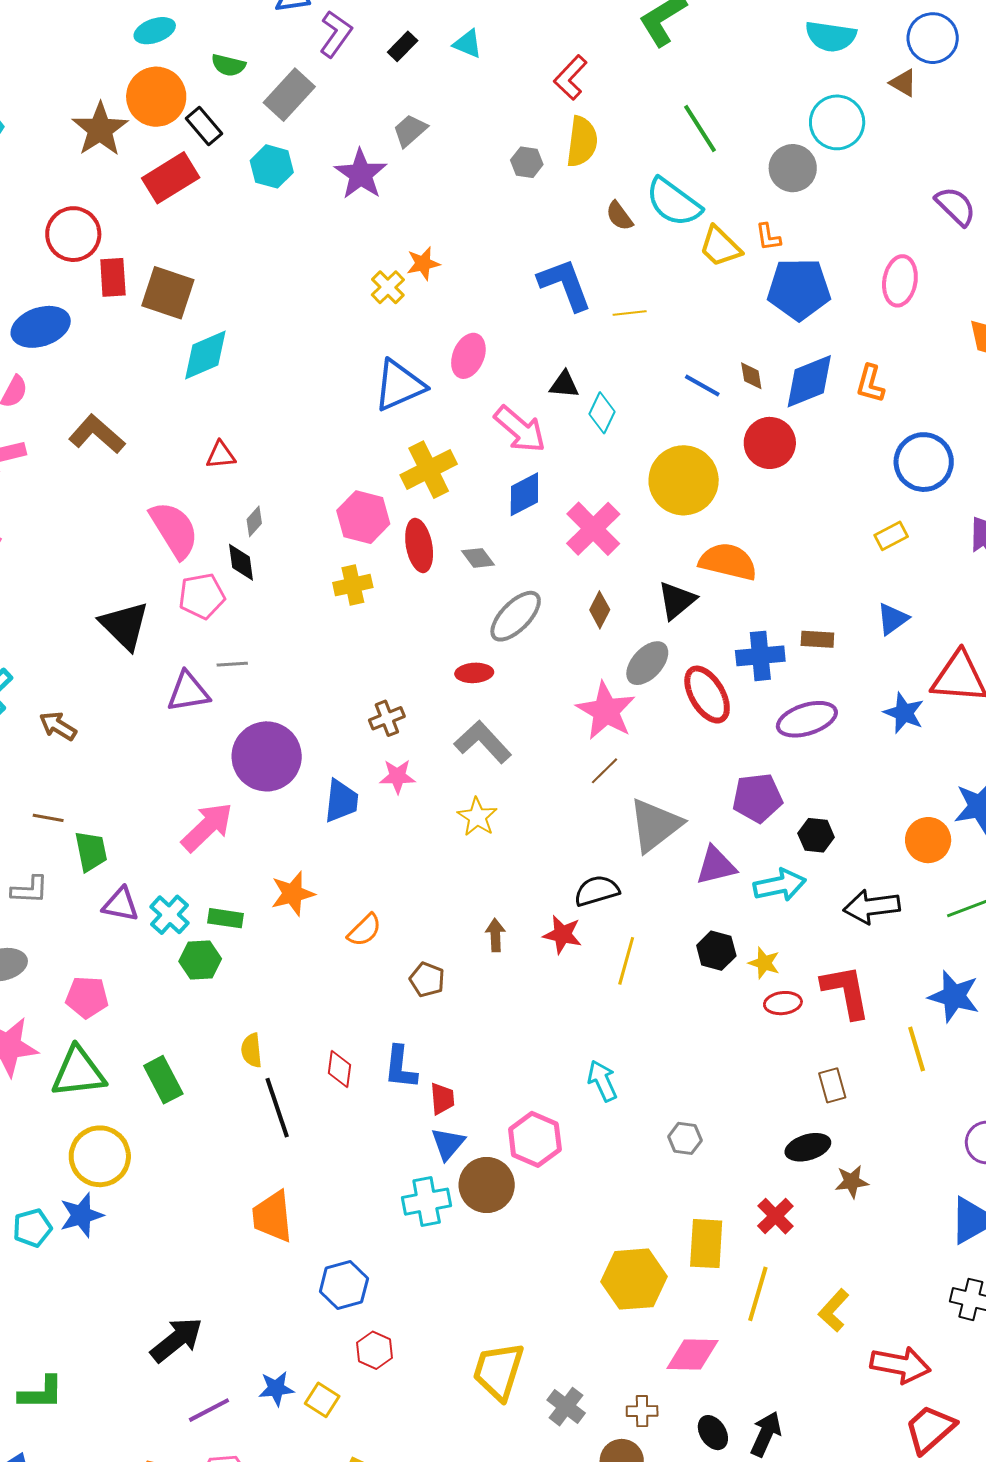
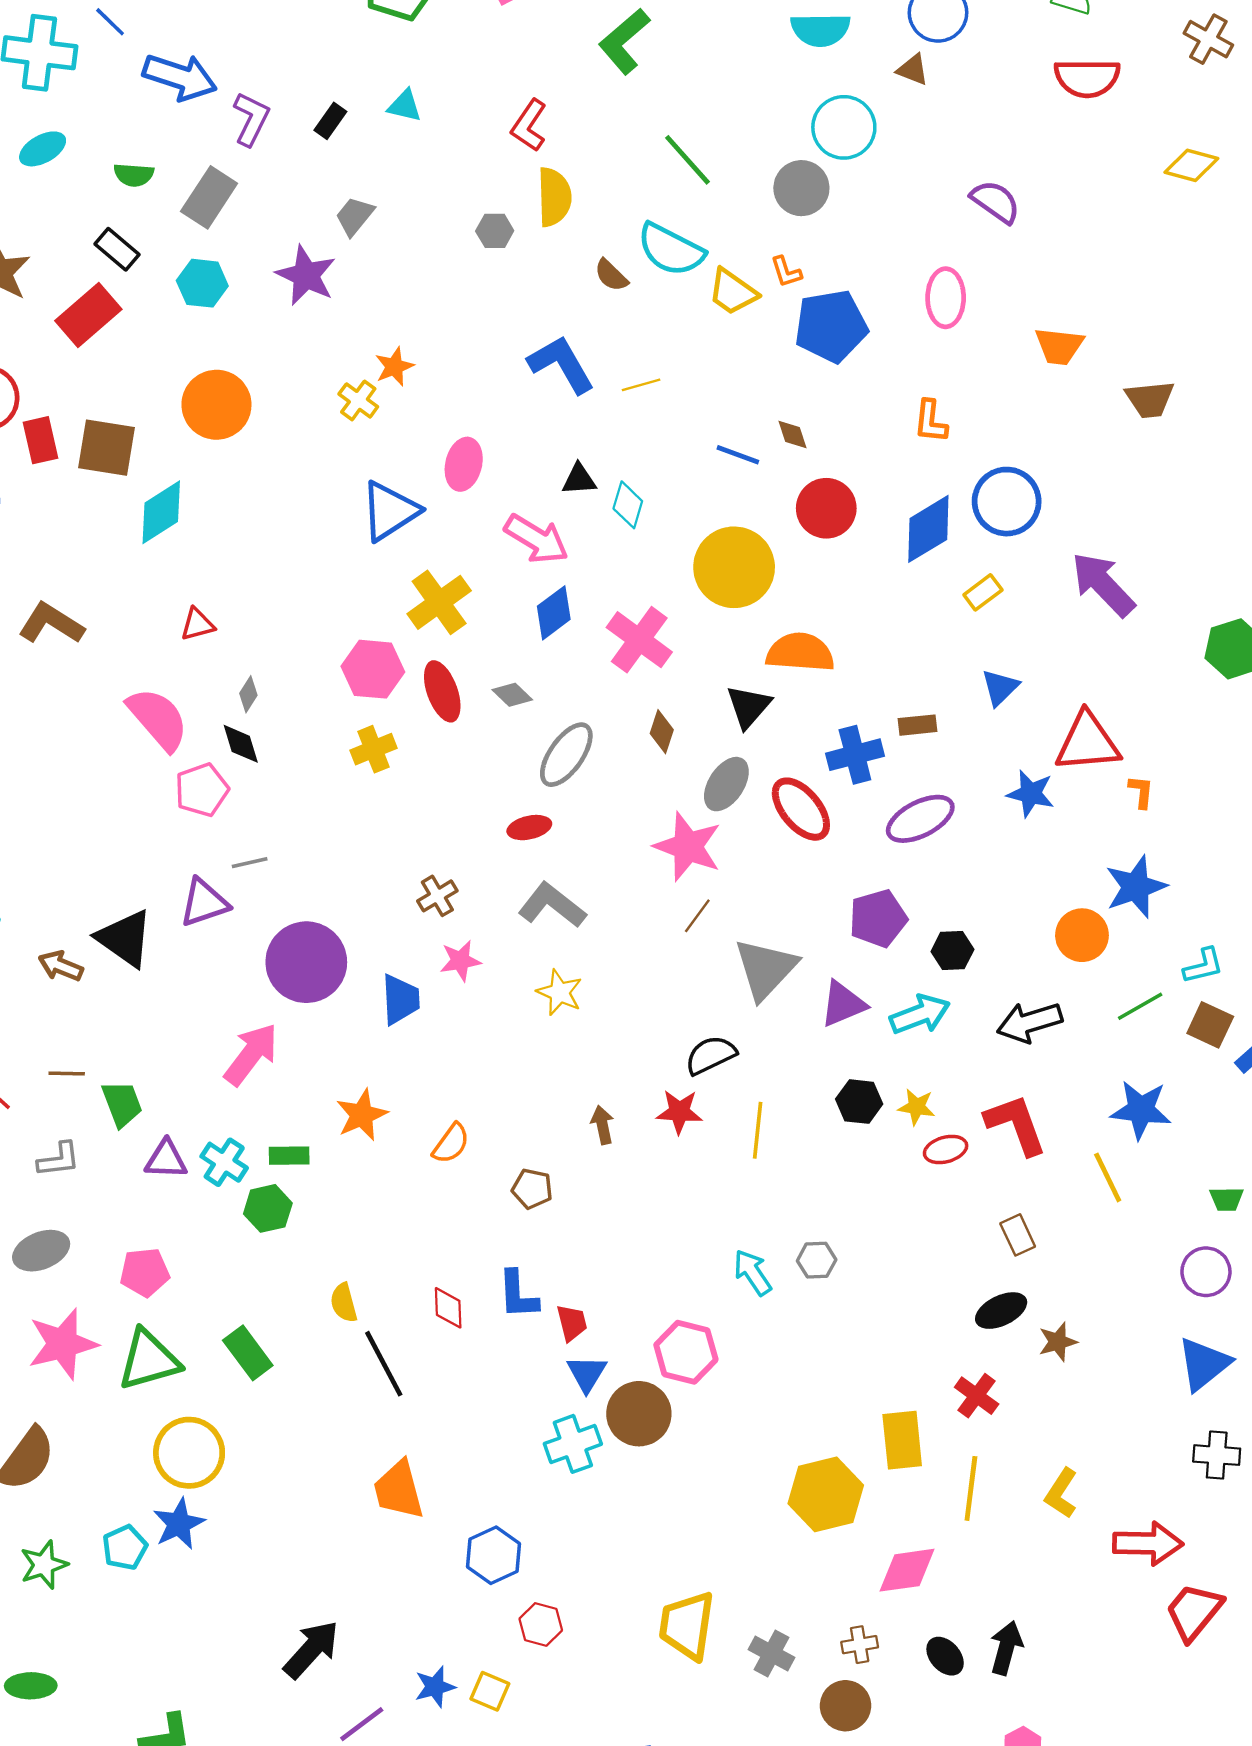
orange circle: (156, 97) -> (216, 405), moved
blue diamond: (809, 381) -> (928, 529), moved
black triangle: (125, 625) -> (125, 938), moved
gray hexagon: (685, 1138) -> (817, 1260), moved

